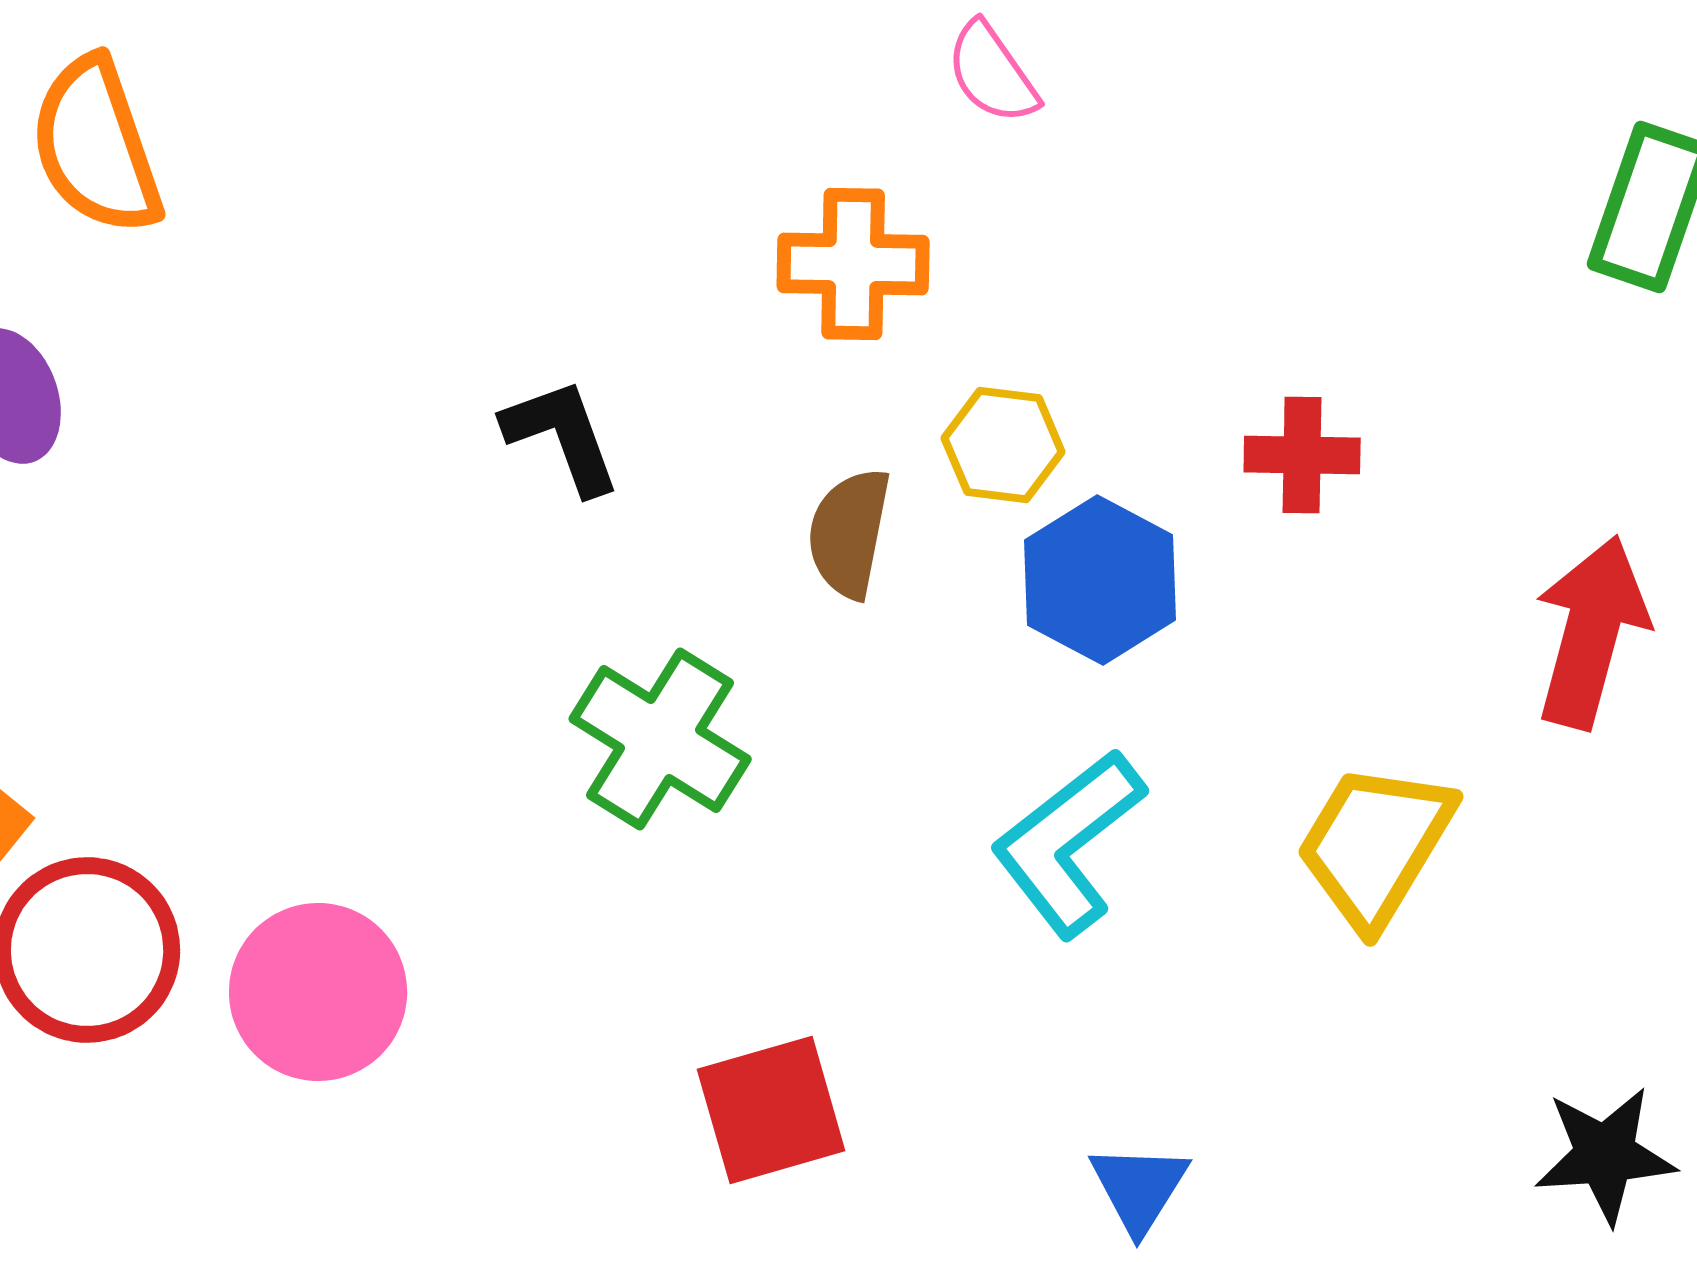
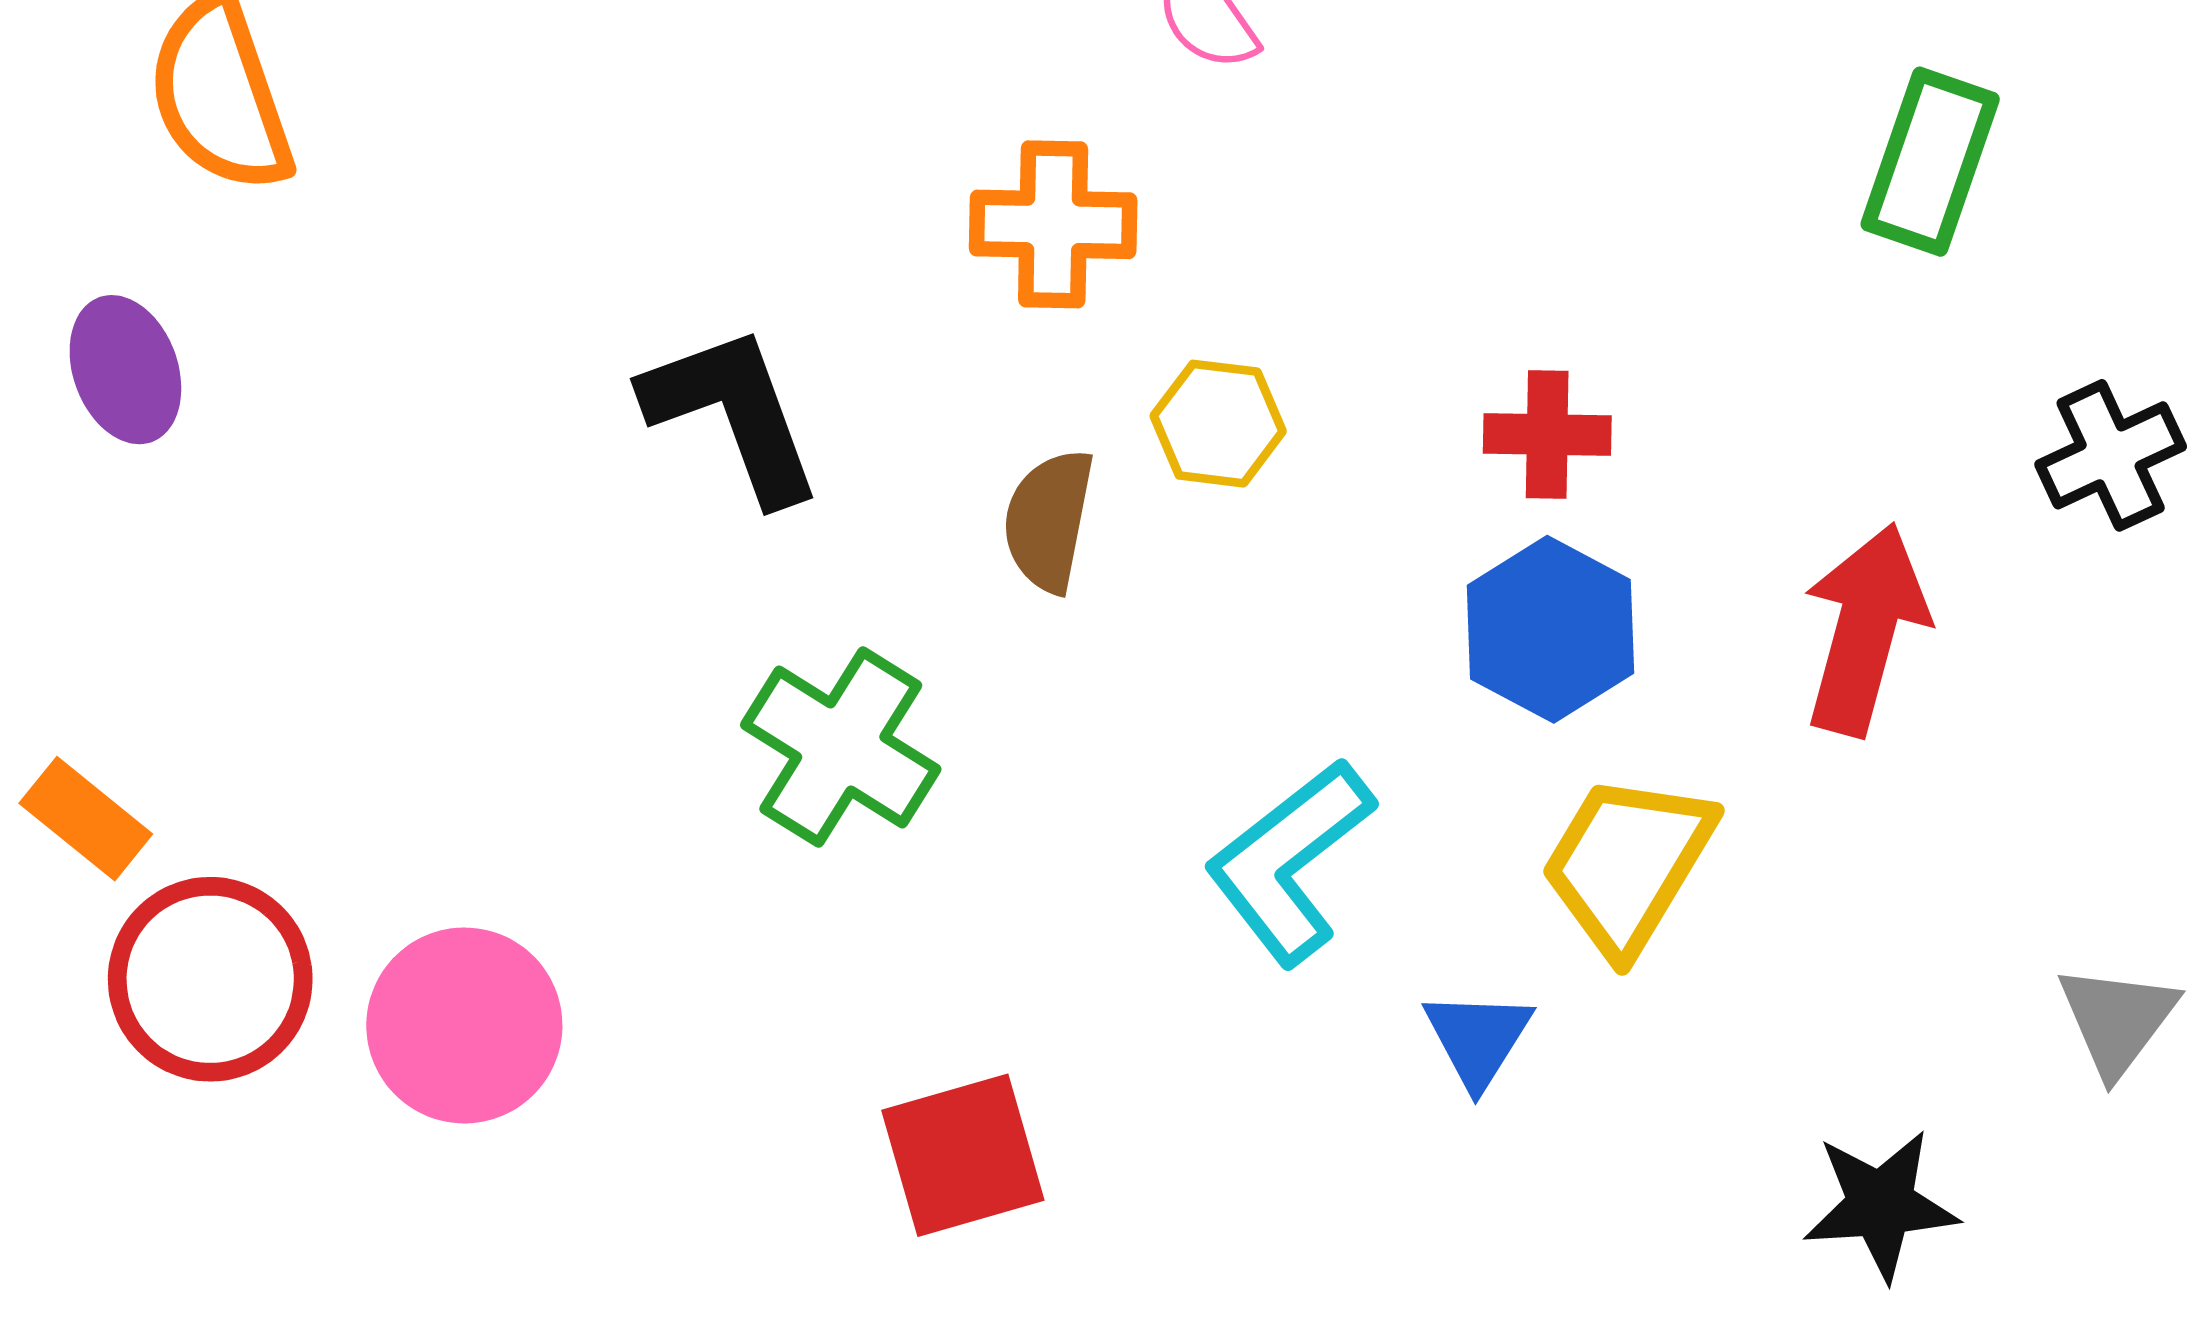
black L-shape: (562, 436) -> (733, 414), size x1.4
blue hexagon: (1100, 580) -> (1550, 629), moved
blue triangle: (1139, 1188) -> (1478, 1039), moved

